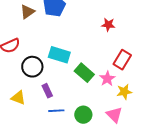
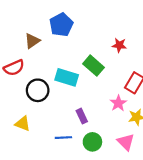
brown triangle: (27, 12) -> (32, 41), moved
green rectangle: (84, 73) -> (94, 66), moved
purple rectangle: (47, 91) -> (82, 116), moved

